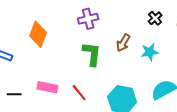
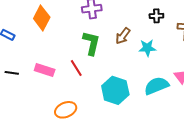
black cross: (155, 18) -> (156, 16), turned 32
red line: (79, 93) -> (76, 68), moved

